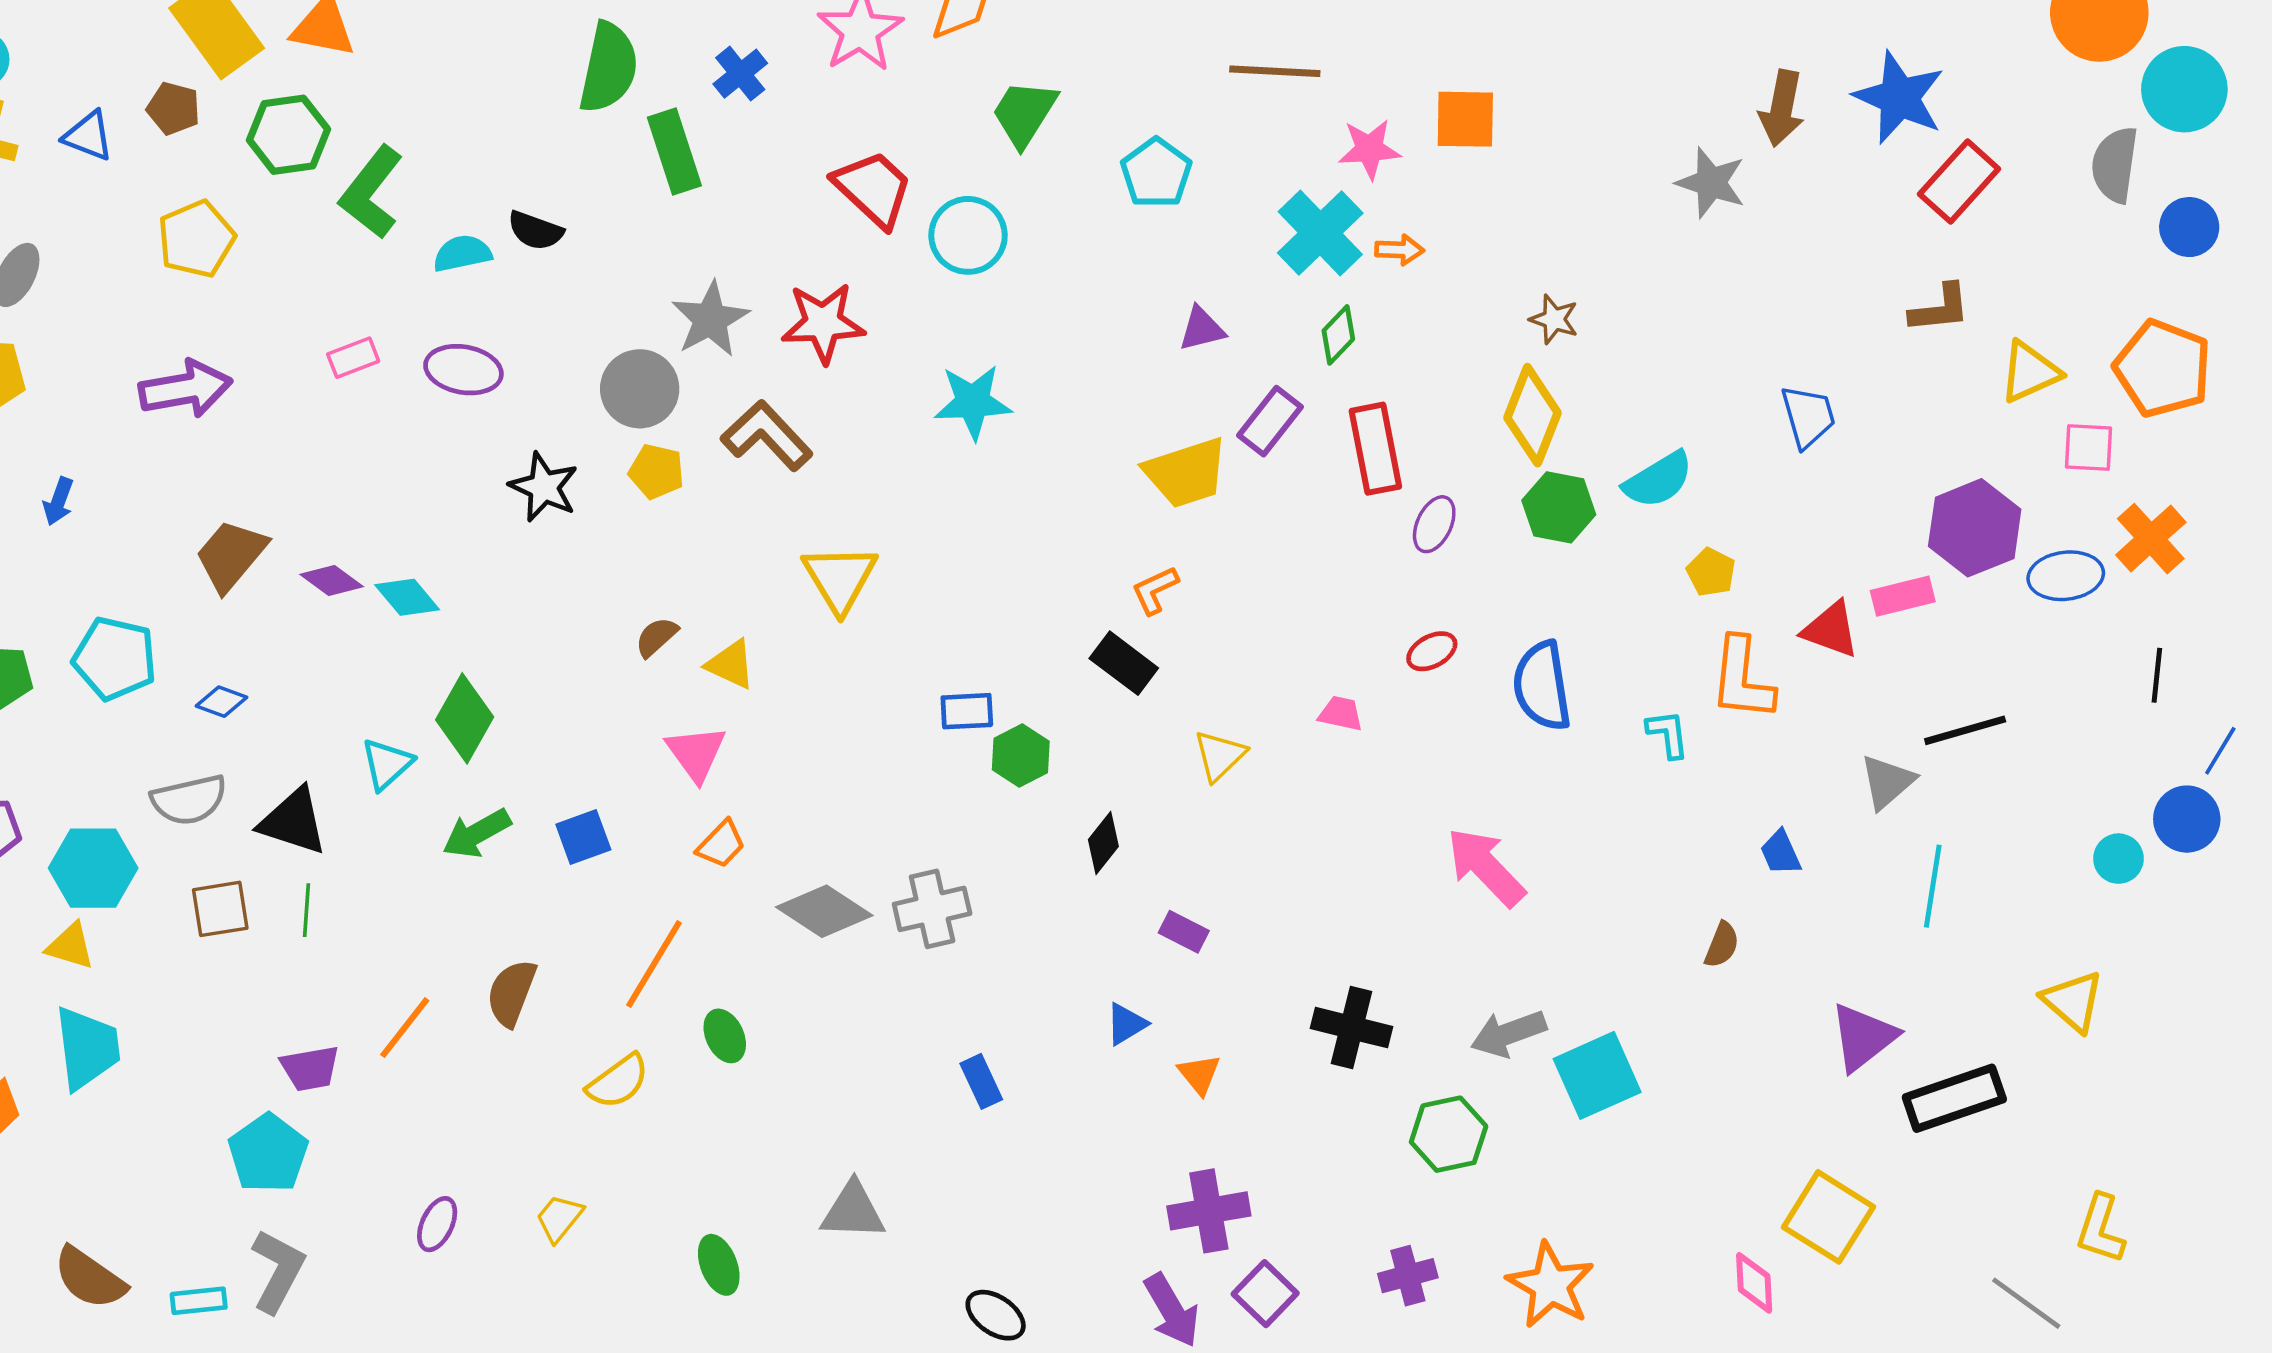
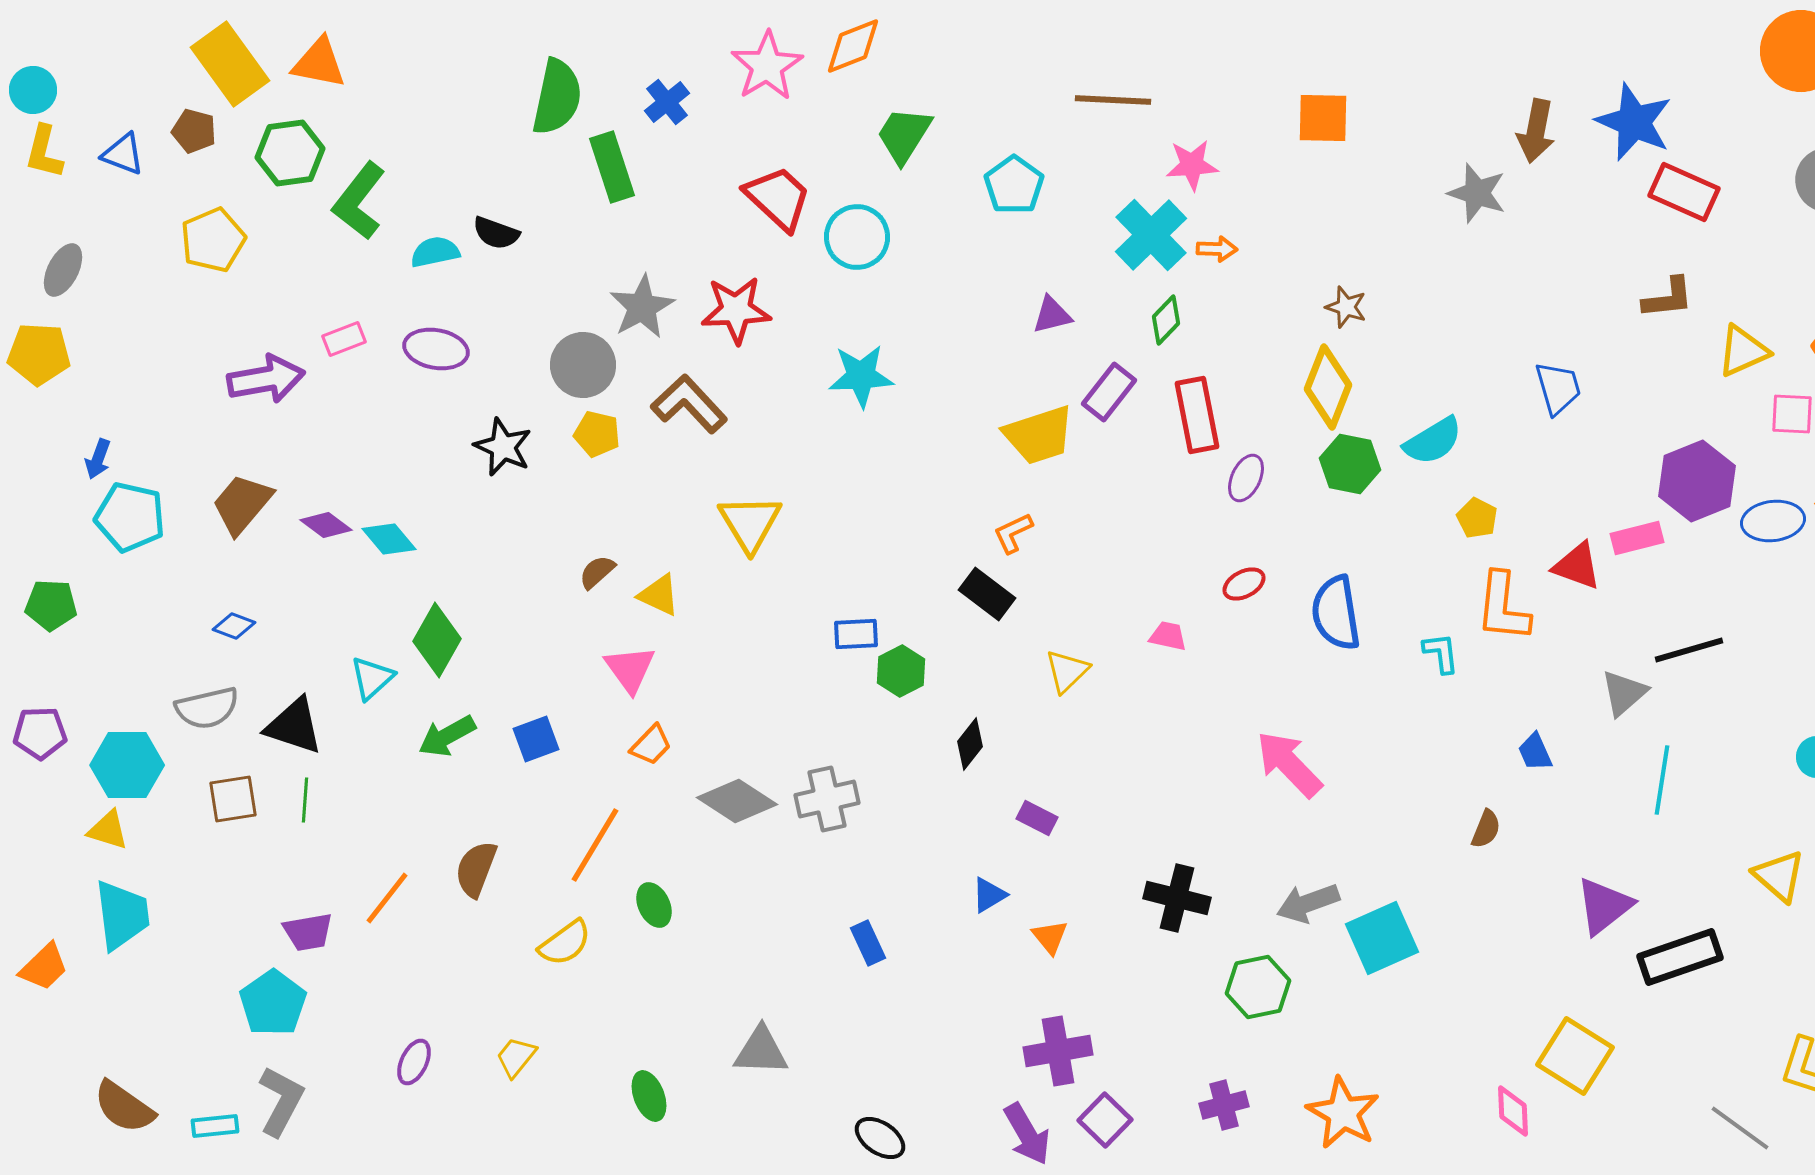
orange square: (1465, 119) -> (1323, 118), moved
red rectangle: (1959, 181) -> (1684, 192), turned 72
purple arrow: (185, 389) -> (266, 379), moved
cyan pentagon: (115, 658) -> (130, 517), moved

